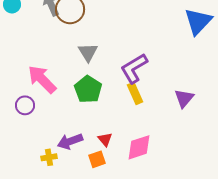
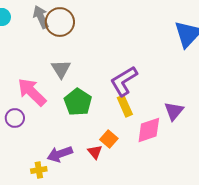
gray triangle: (88, 52) -> (61, 69), moved
pink diamond: (139, 147) -> (149, 130), moved
orange square: (97, 159) -> (109, 139), moved, turned -30

